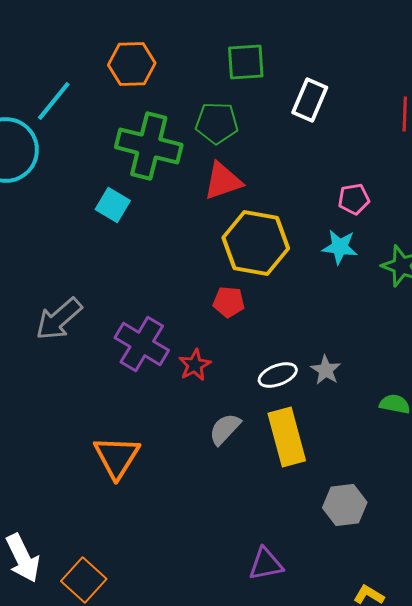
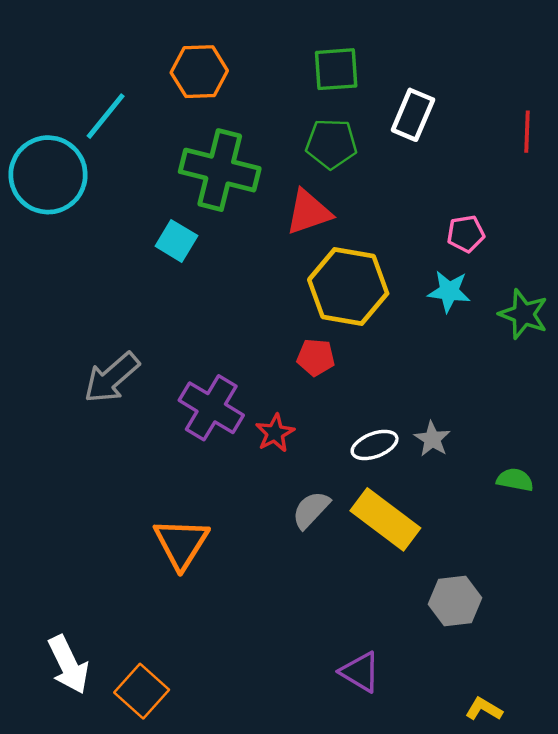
green pentagon: (217, 123) -> (331, 144), moved
yellow rectangle: (287, 437) -> (385, 519), turned -38
purple triangle: (266, 564) -> (360, 672), turned 42

